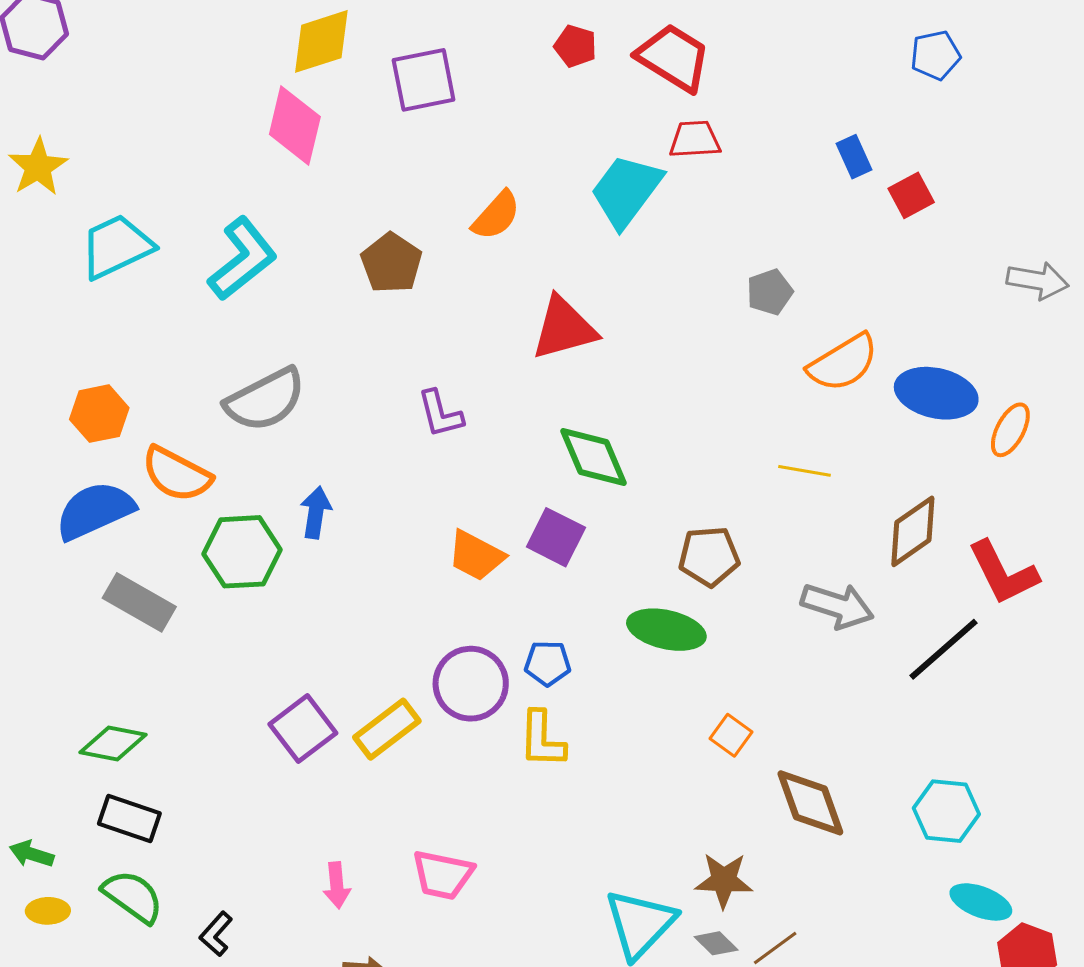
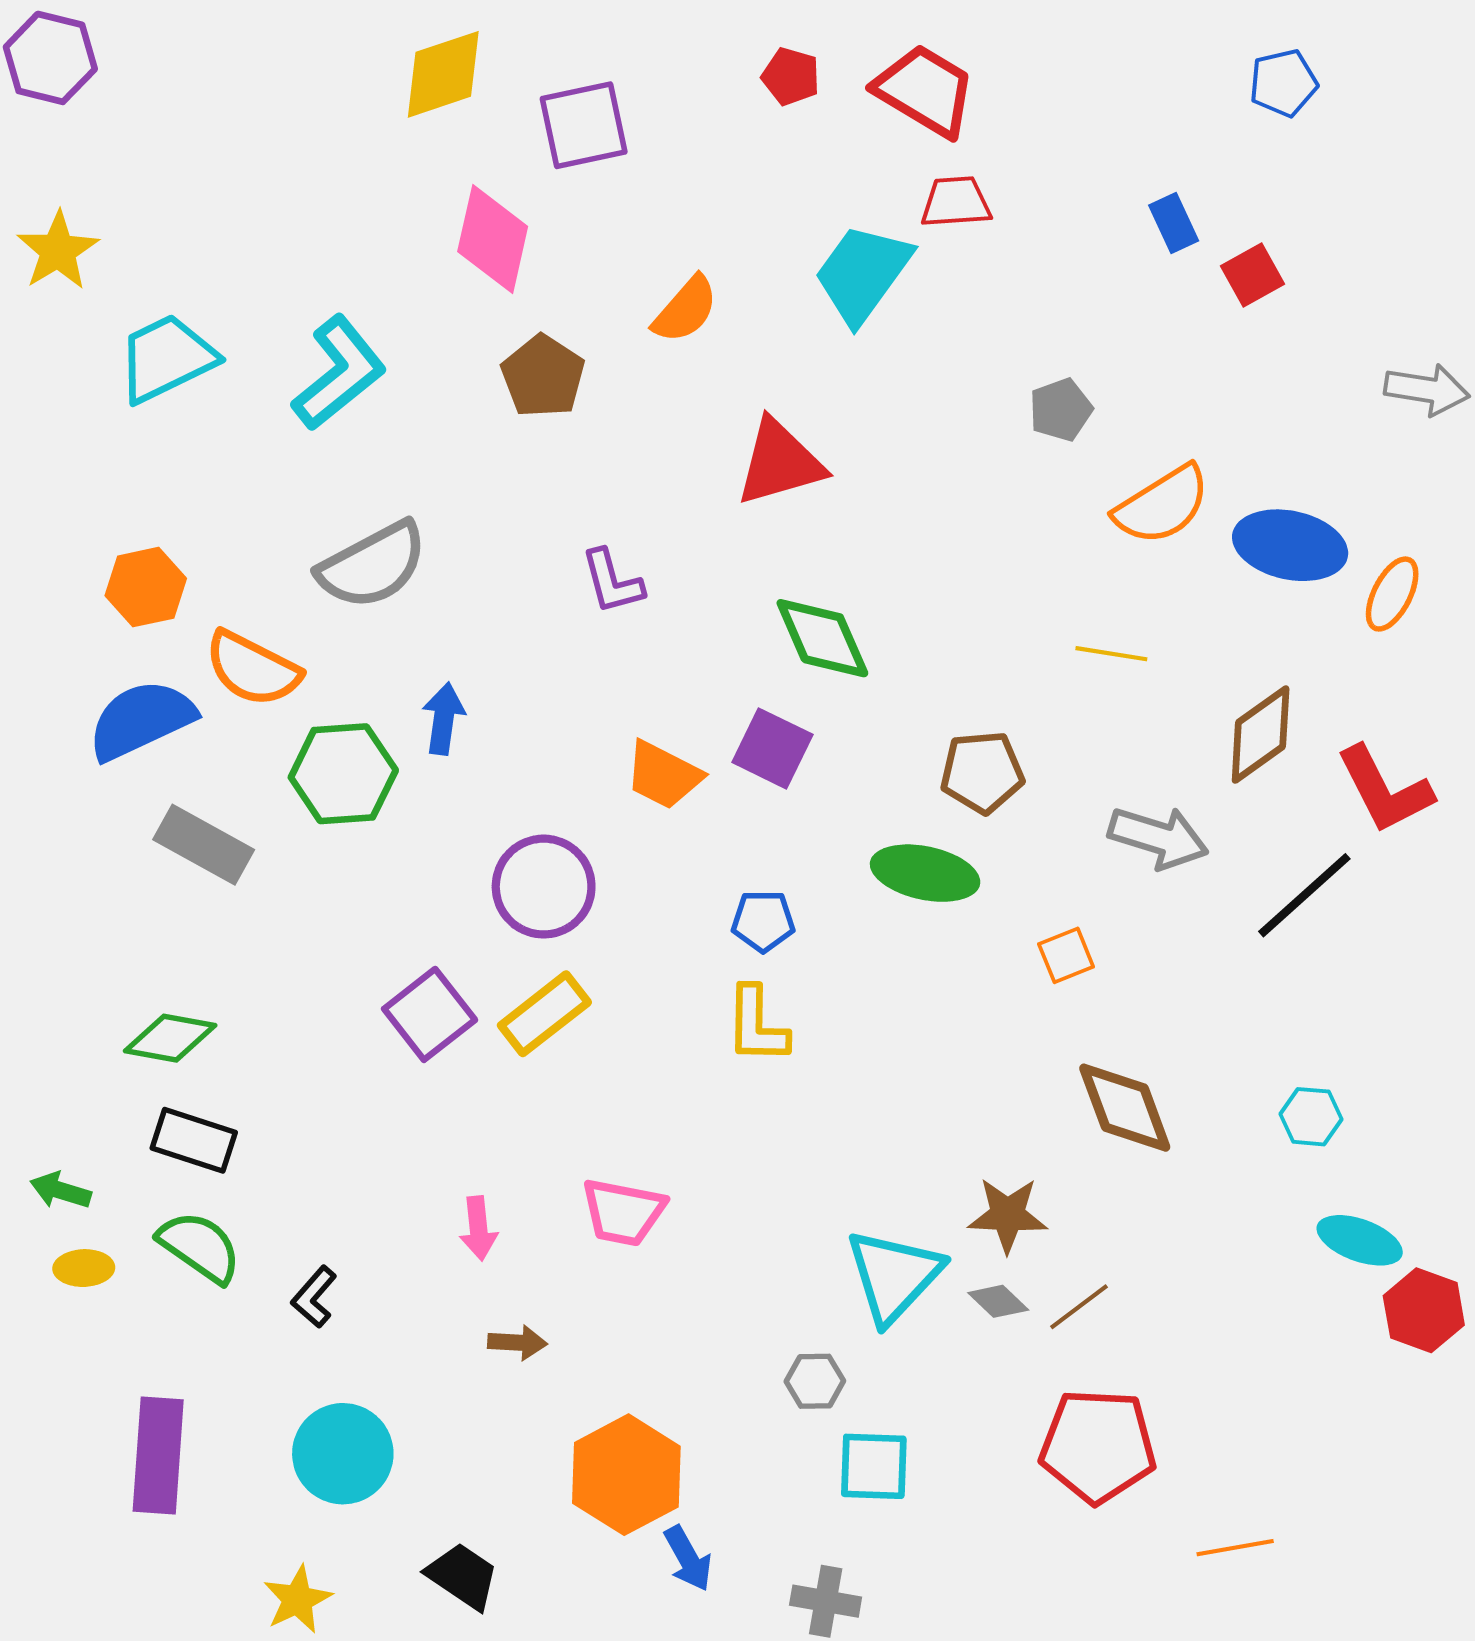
pink diamond: (295, 126) -> (493, 239), moved
purple circle: (471, 684) -> (544, 887), moved
orange square: (731, 735) -> (1066, 955), moved, turned 33
cyan hexagon: (946, 811) -> (1311, 1117), size x0.7

